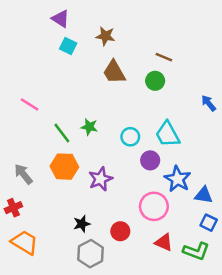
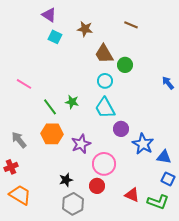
brown line: (164, 57) -> (131, 25), moved
brown trapezoid: (114, 72) -> (104, 54), moved
cyan trapezoid: (168, 134) -> (105, 108), moved
cyan circle: (130, 137) -> (105, 81), moved
pink circle: (154, 206) -> (104, 164), moved

